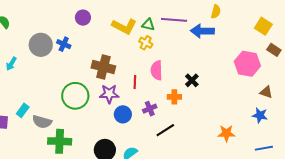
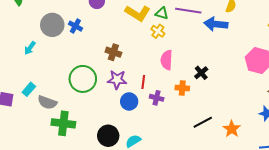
cyan arrow: (11, 64) -> (30, 48), moved
brown cross: (103, 67) -> (113, 52), size x0.7
red line: (135, 82) -> (143, 82), moved
purple cross: (150, 109) -> (157, 98), turned 32
black line: (165, 130) -> (203, 122), moved
orange star: (226, 133) -> (232, 129), turned 30

